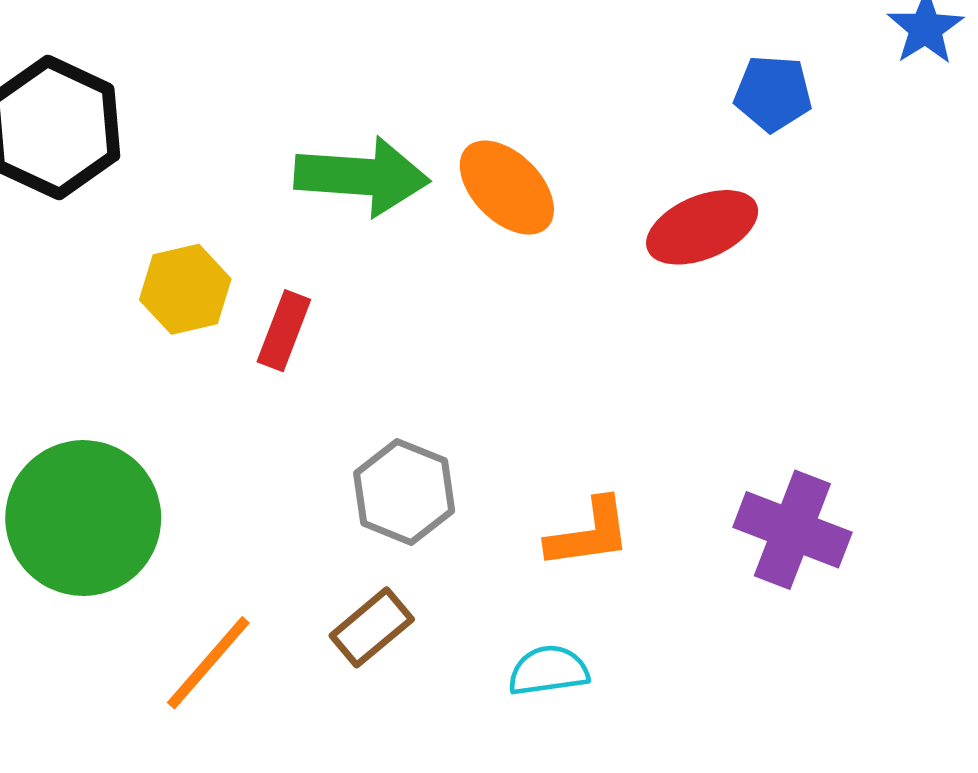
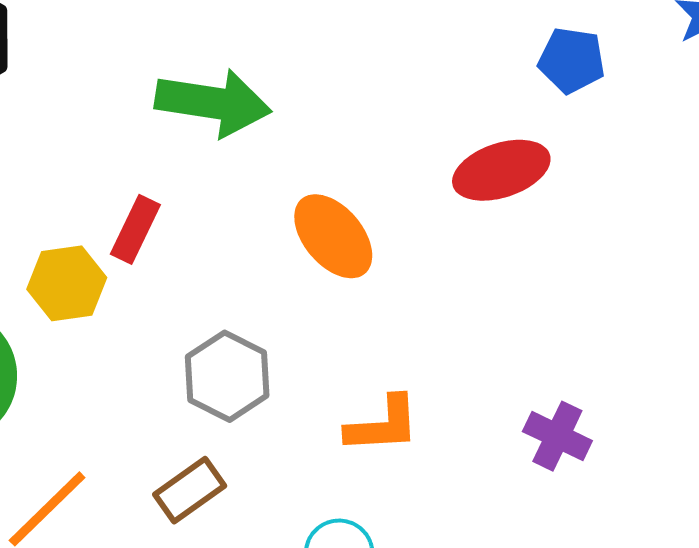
orange ellipse: (507, 188) -> (333, 236), moved
yellow hexagon: (185, 289) -> (67, 283), moved
purple cross: (792, 530) -> (557, 436), size x0.7

